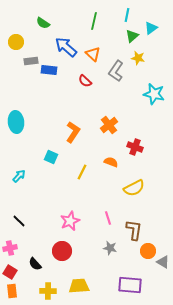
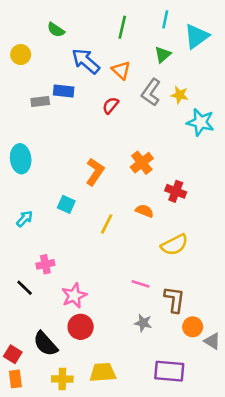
cyan triangle: (151, 28) -> (197, 36), size x1.5
green triangle: (132, 36) -> (163, 55), moved
yellow star: (138, 58) -> (180, 95), moved
gray rectangle: (31, 61) -> (40, 101), moved
red semicircle: (85, 81) -> (111, 105), turned 88
cyan arrow: (19, 176) -> (25, 219), moved
pink line: (108, 218) -> (141, 284), turned -56
pink star: (70, 221) -> (74, 296), moved
pink cross: (10, 248) -> (45, 264), moved
black semicircle: (35, 264) -> (45, 344), size x1.5

